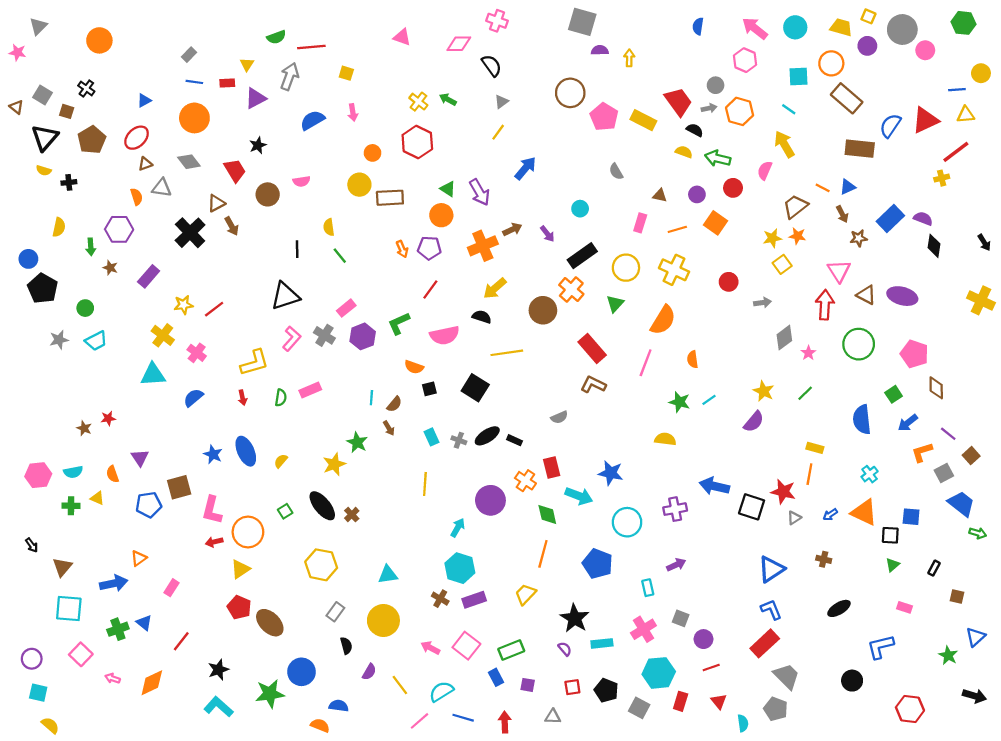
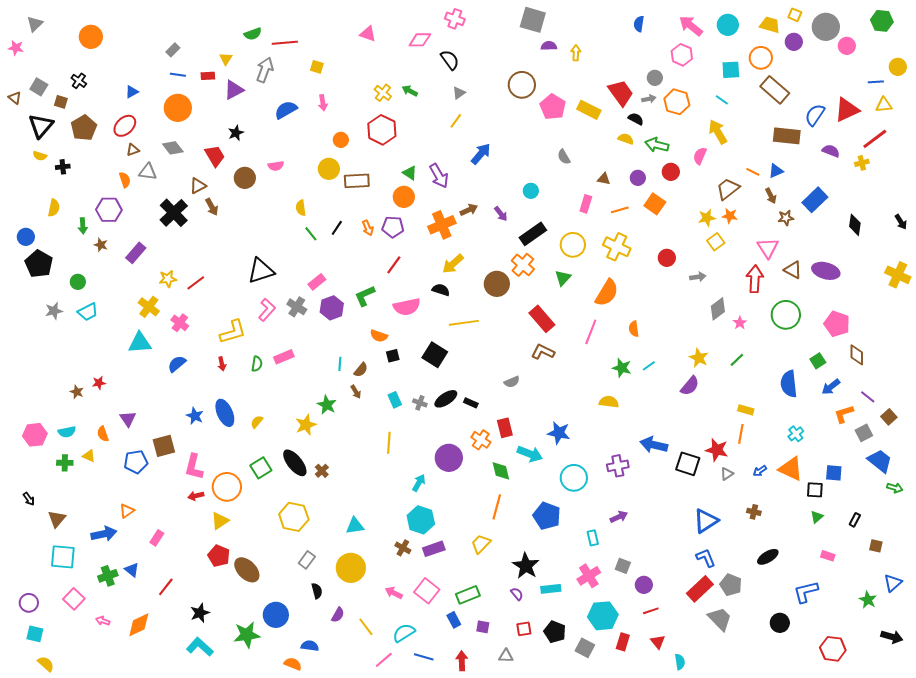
purple semicircle: (923, 218) -> (831, 151), moved
black line: (297, 249) -> (337, 228), moved, turned 35
green square: (285, 511) -> (261, 468), size x1.5
gray pentagon: (776, 709) -> (731, 585), moved

